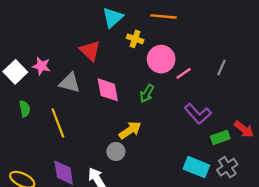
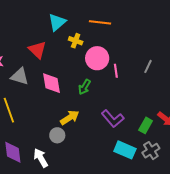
pink line: (184, 73) -> (116, 71), turned -64
purple L-shape: (198, 114) -> (113, 119), moved
green rectangle: (220, 137) -> (146, 125), turned -42

